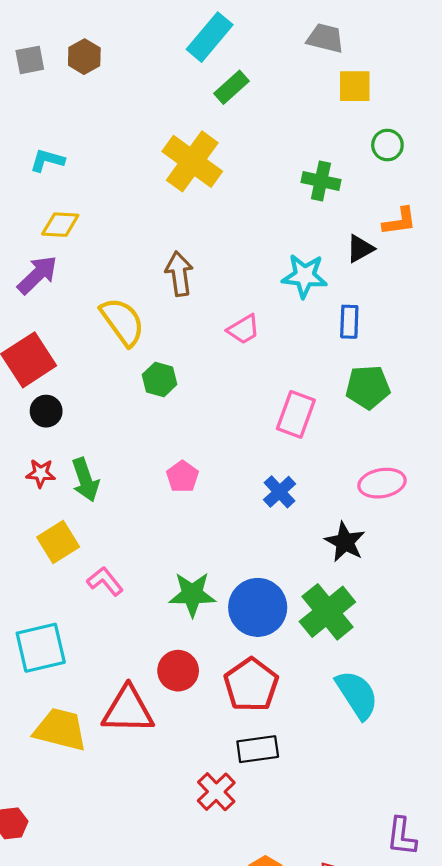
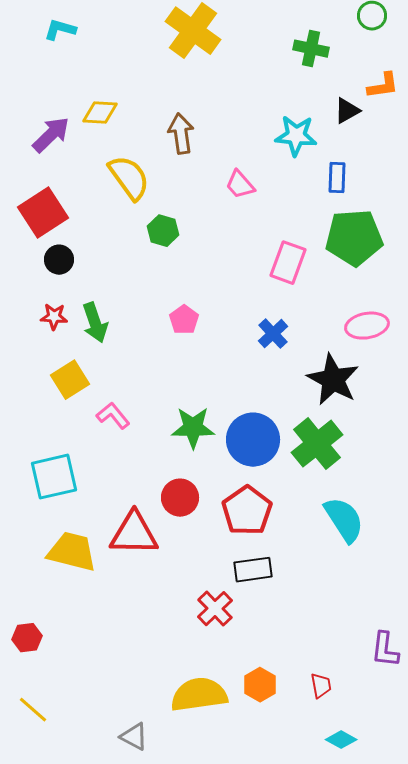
yellow diamond: (60, 225) -> (100, 113), moved
pink trapezoid: (244, 329) -> (240, 185), turned 80
green pentagon: (368, 387) -> (354, 238), size x1.4
black star: (345, 542) -> (333, 380), size x1.4

